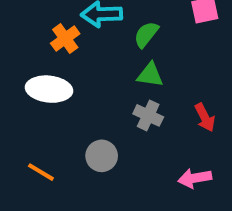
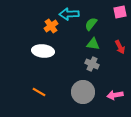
red arrow: (205, 117) -> (120, 47), moved
gray circle: (102, 156) -> (83, 92), moved, size x1.5

